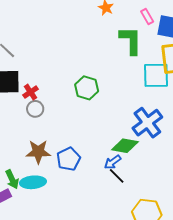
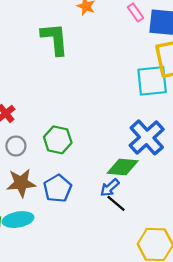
green L-shape: (131, 40) -> (55, 39), moved
green hexagon: (87, 88) -> (58, 140), moved
gray circle: (35, 109) -> (16, 146), moved

